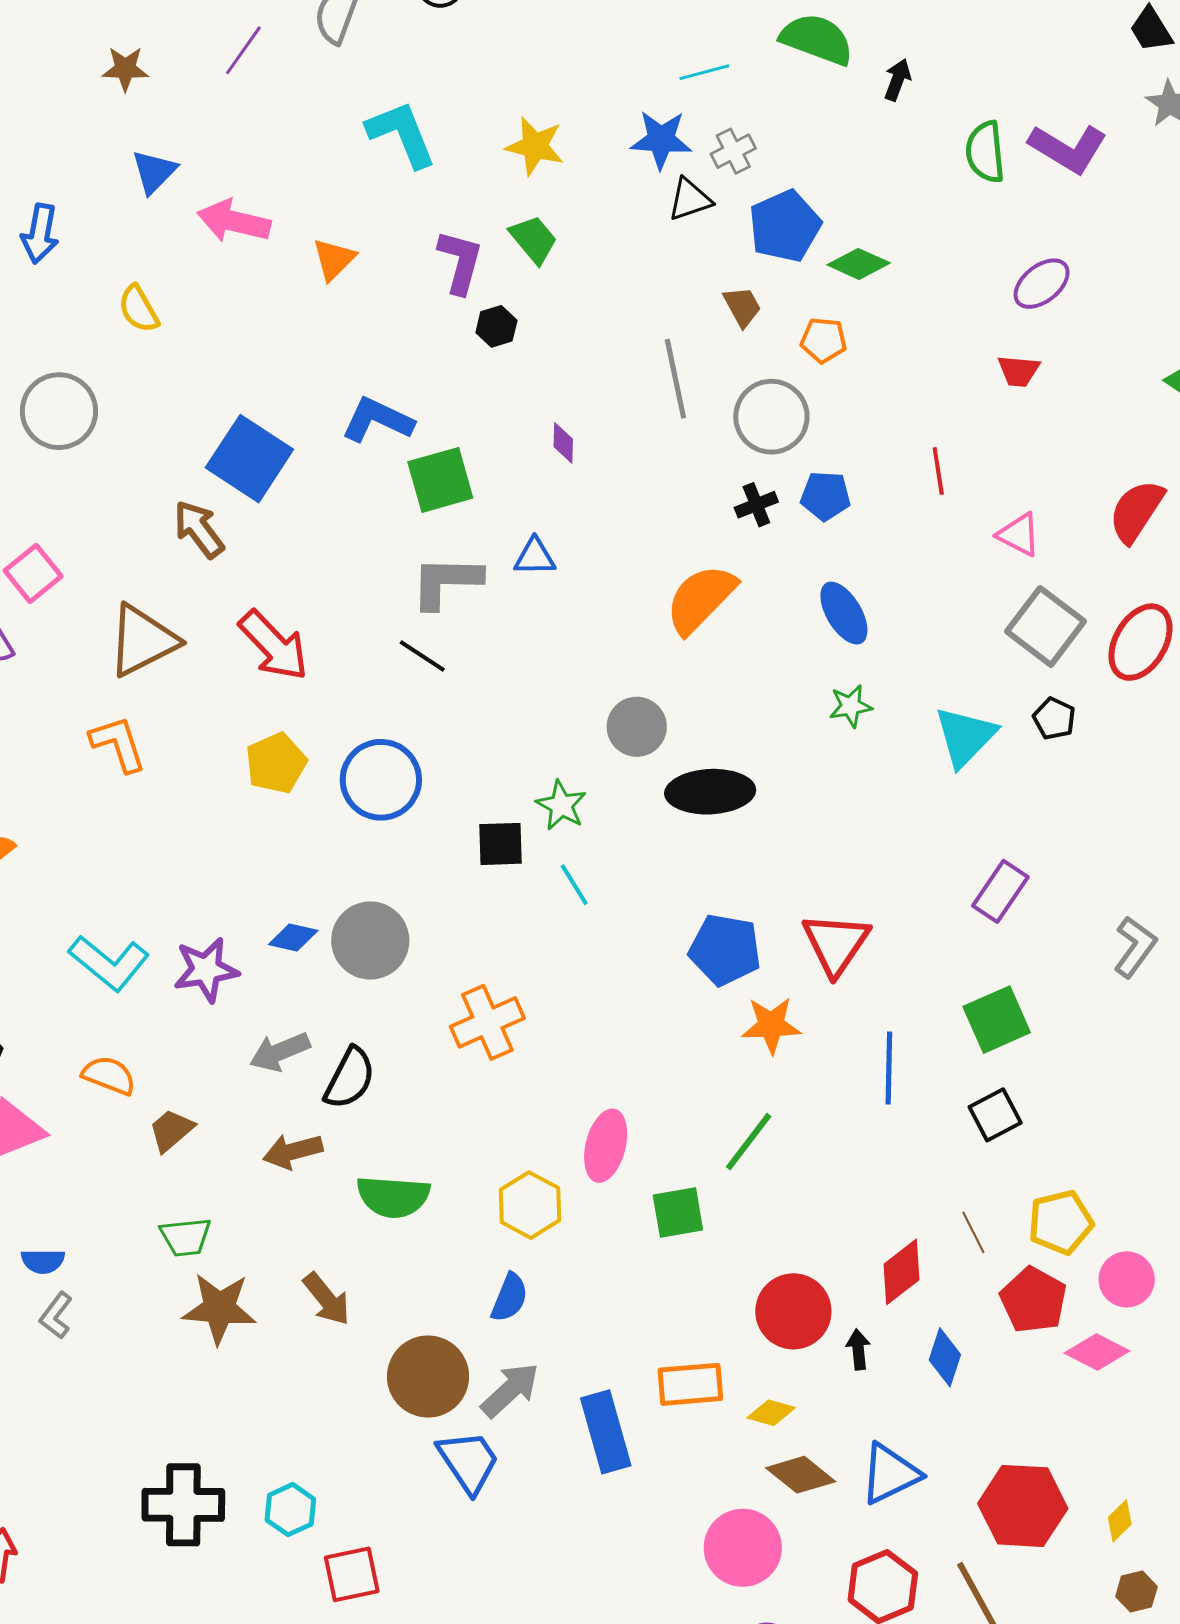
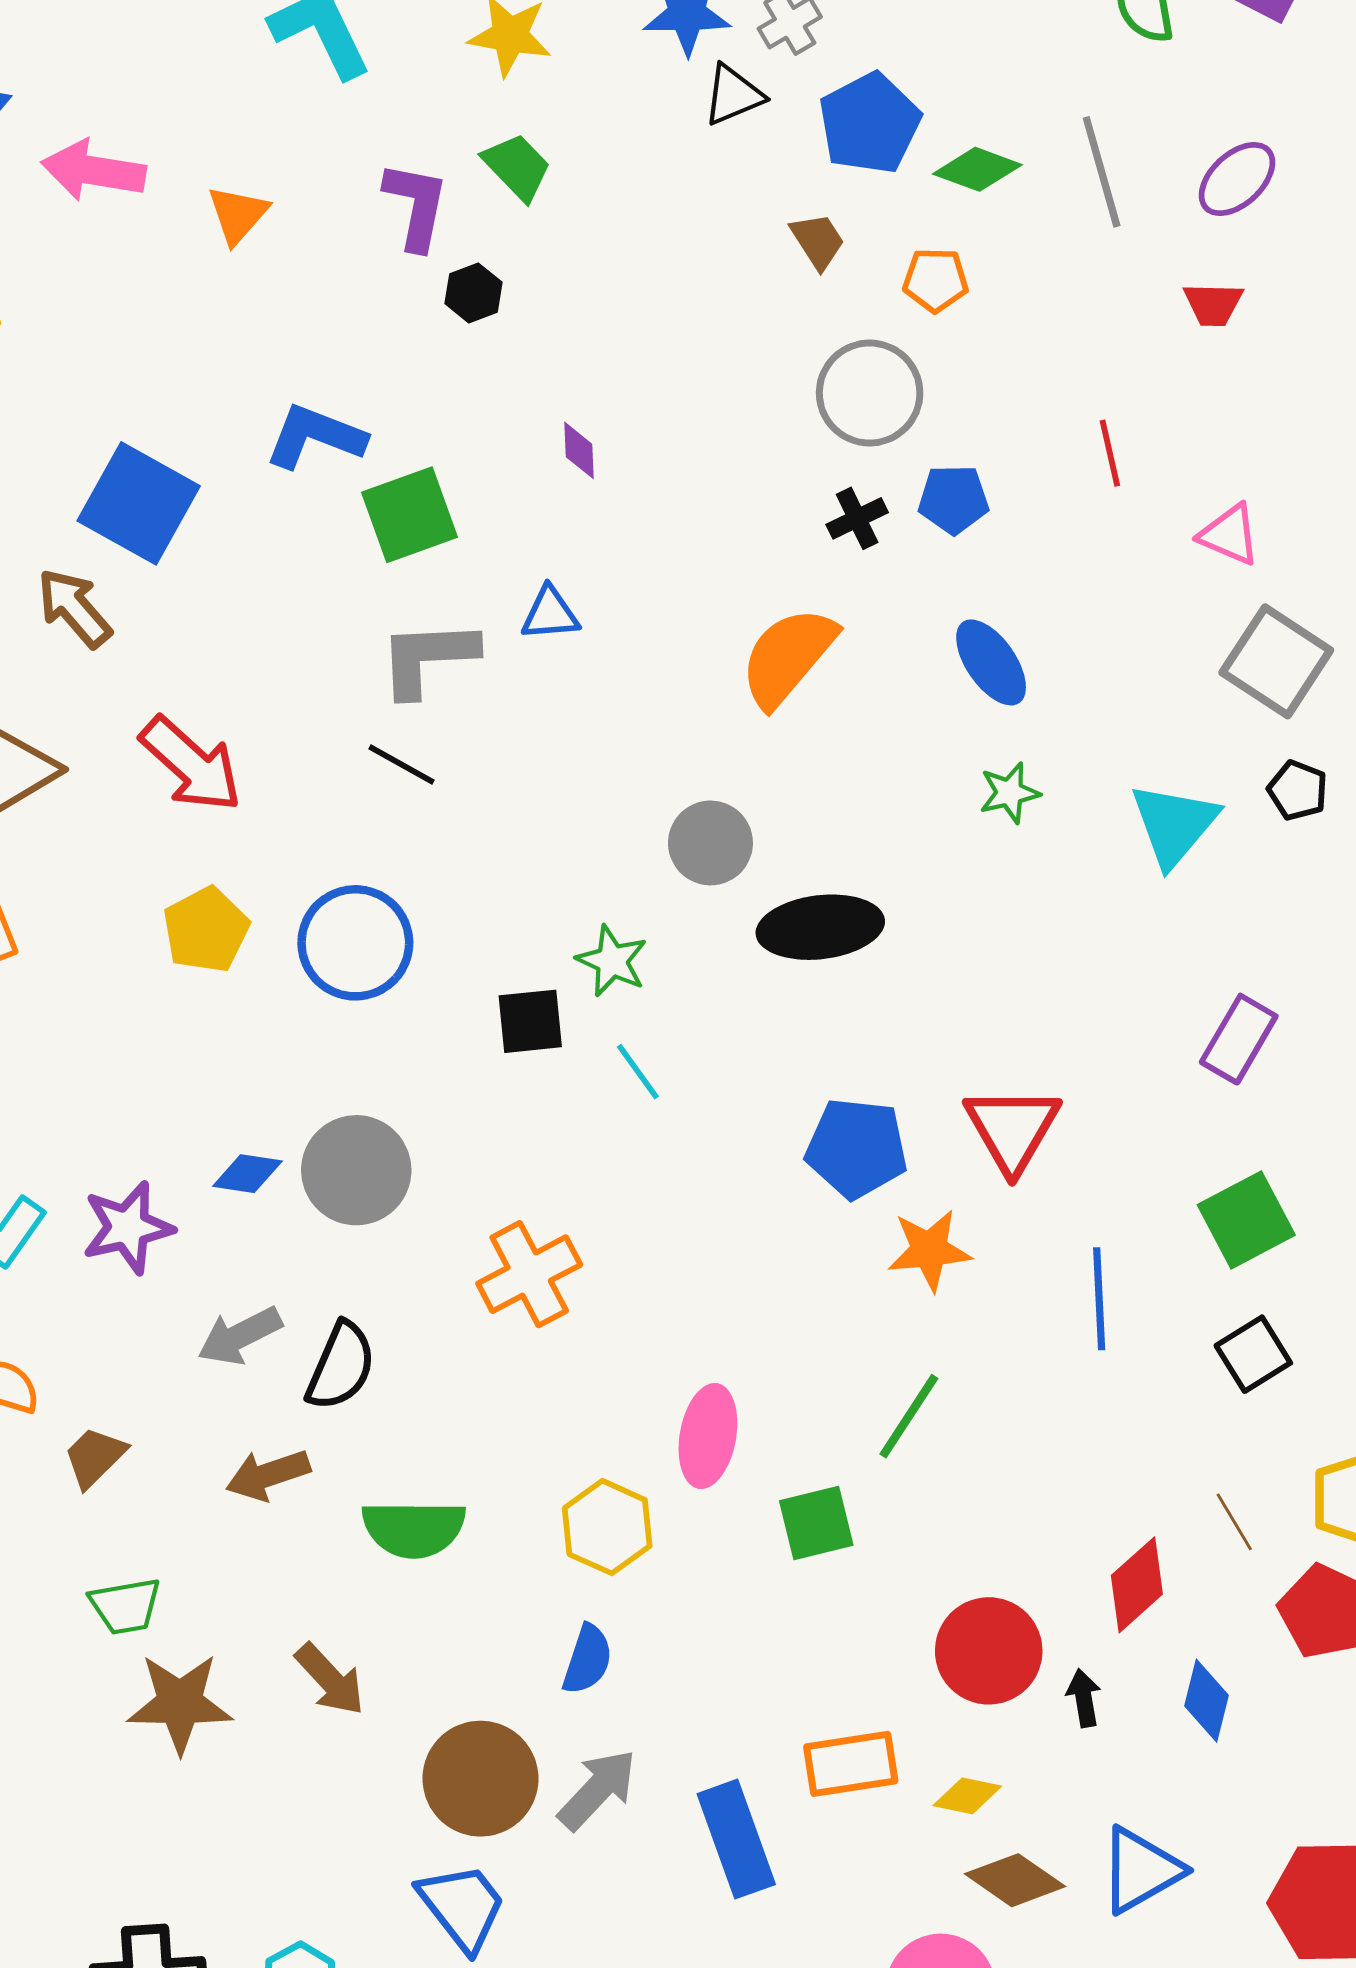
gray line: (675, 379) -> (1102, 172), moved
blue trapezoid: (468, 1462) -> (462, 1907), moved

